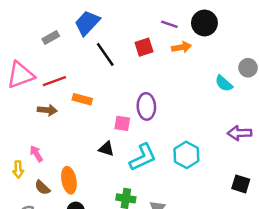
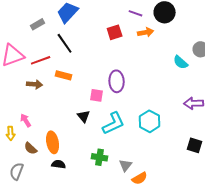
black line: (105, 54) -> (65, 43), moved
black triangle: (106, 149) -> (84, 116), turned 32

